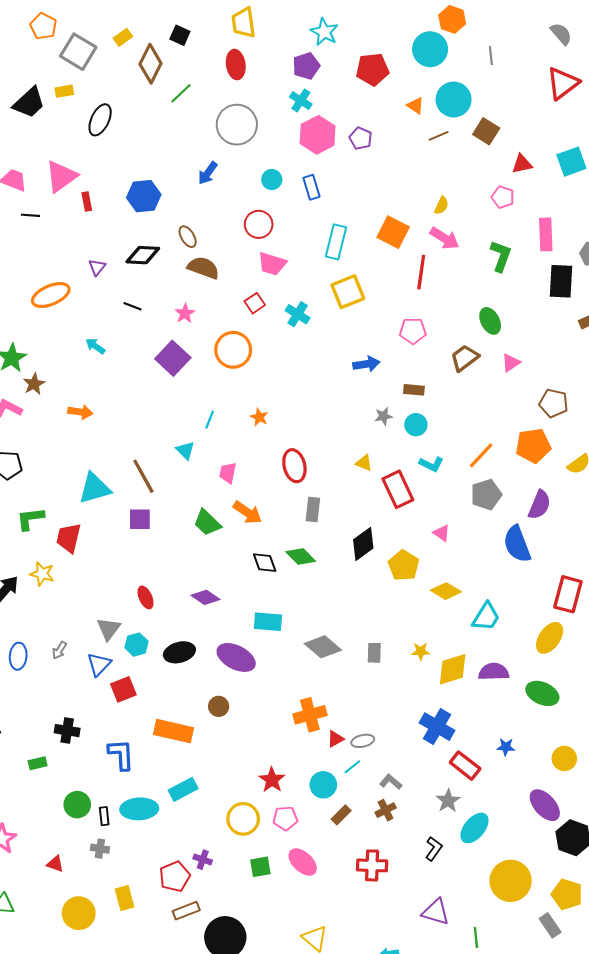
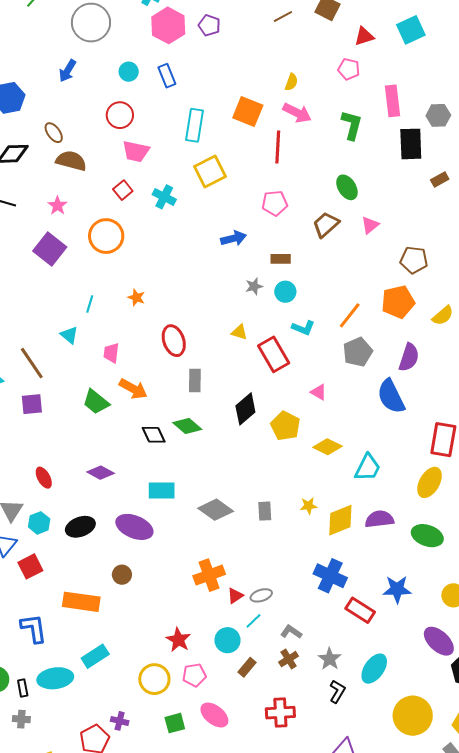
blue star: (506, 747) -> (397, 589), size x1.6
gray star: (448, 801) -> (330, 659), moved

